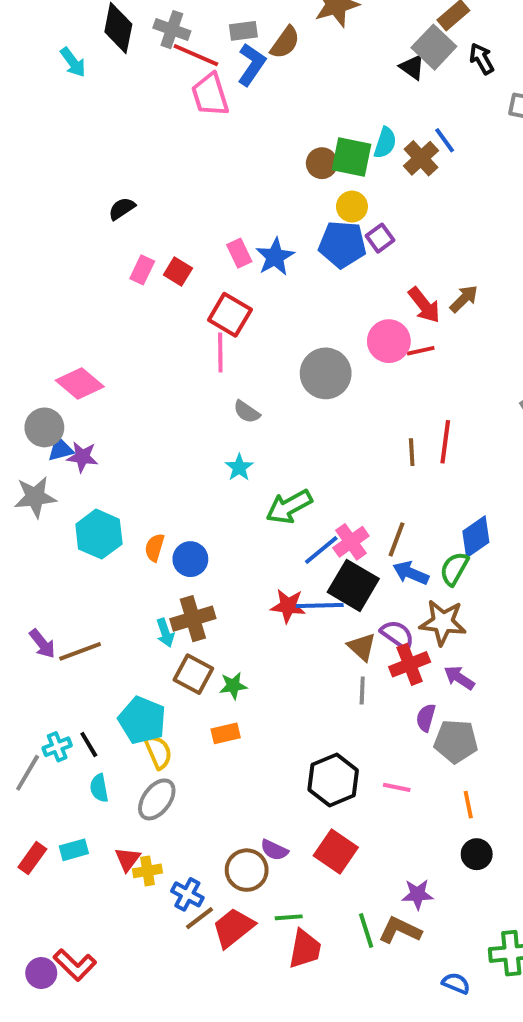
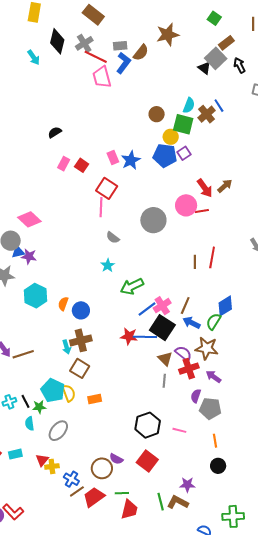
gray cross: (172, 30) -> (84, 43), turned 36
green square: (352, 157) -> (183, 124), moved
green star: (233, 686) -> (39, 407), moved
yellow semicircle: (158, 752) -> (69, 393), moved

